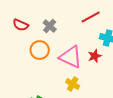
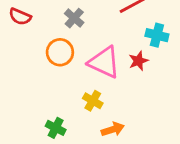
red semicircle: (21, 25) -> (20, 17), moved
yellow cross: (73, 84) -> (93, 101), moved

